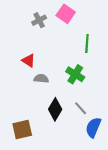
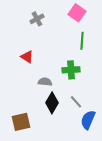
pink square: (66, 14) -> (77, 13), moved
green cross: (75, 74) -> (71, 70), turned -36
gray semicircle: (41, 79) -> (45, 82), moved

